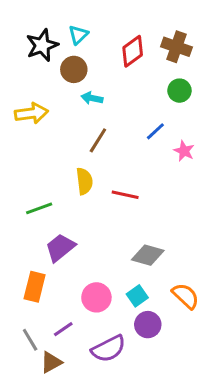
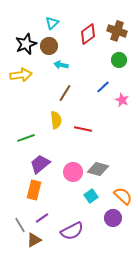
black star: (42, 45) -> (26, 44), moved
orange rectangle: (35, 287) -> (34, 190), moved
pink circle: (96, 297) -> (73, 172), moved
purple circle: (148, 325) -> (113, 218), moved

